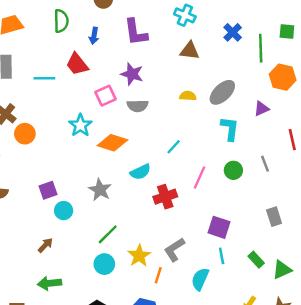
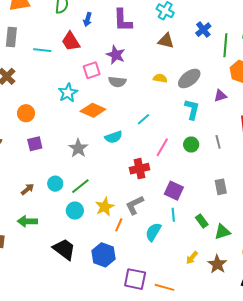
orange circle: (25, 134) -> (26, 113), moved
red cross: (165, 197) -> (139, 169), moved
cyan circle: (64, 211) -> (55, 184), moved

